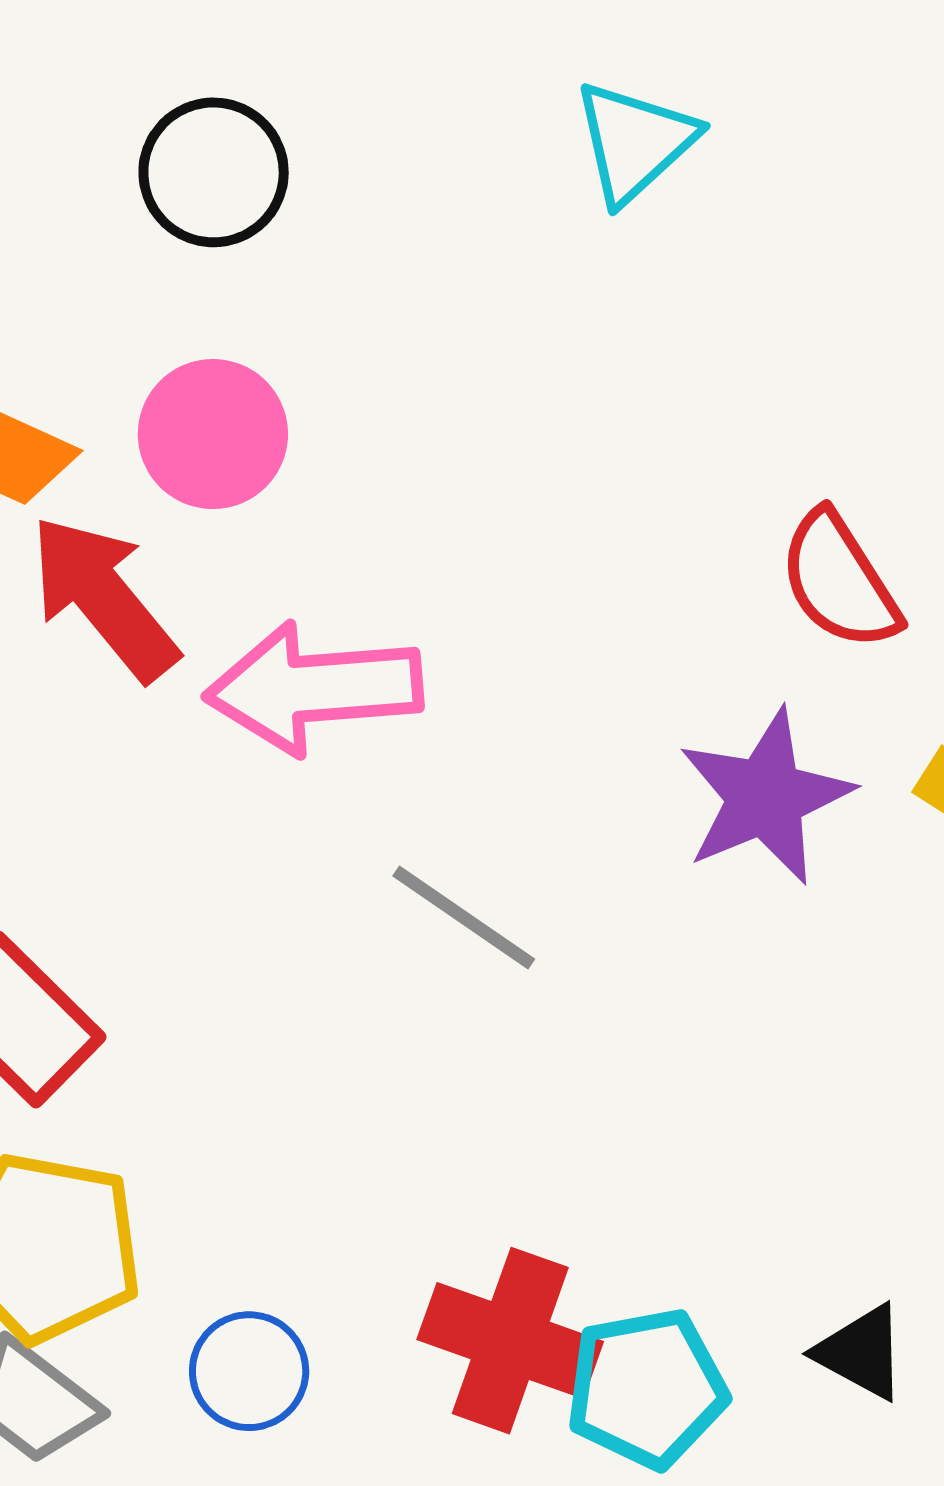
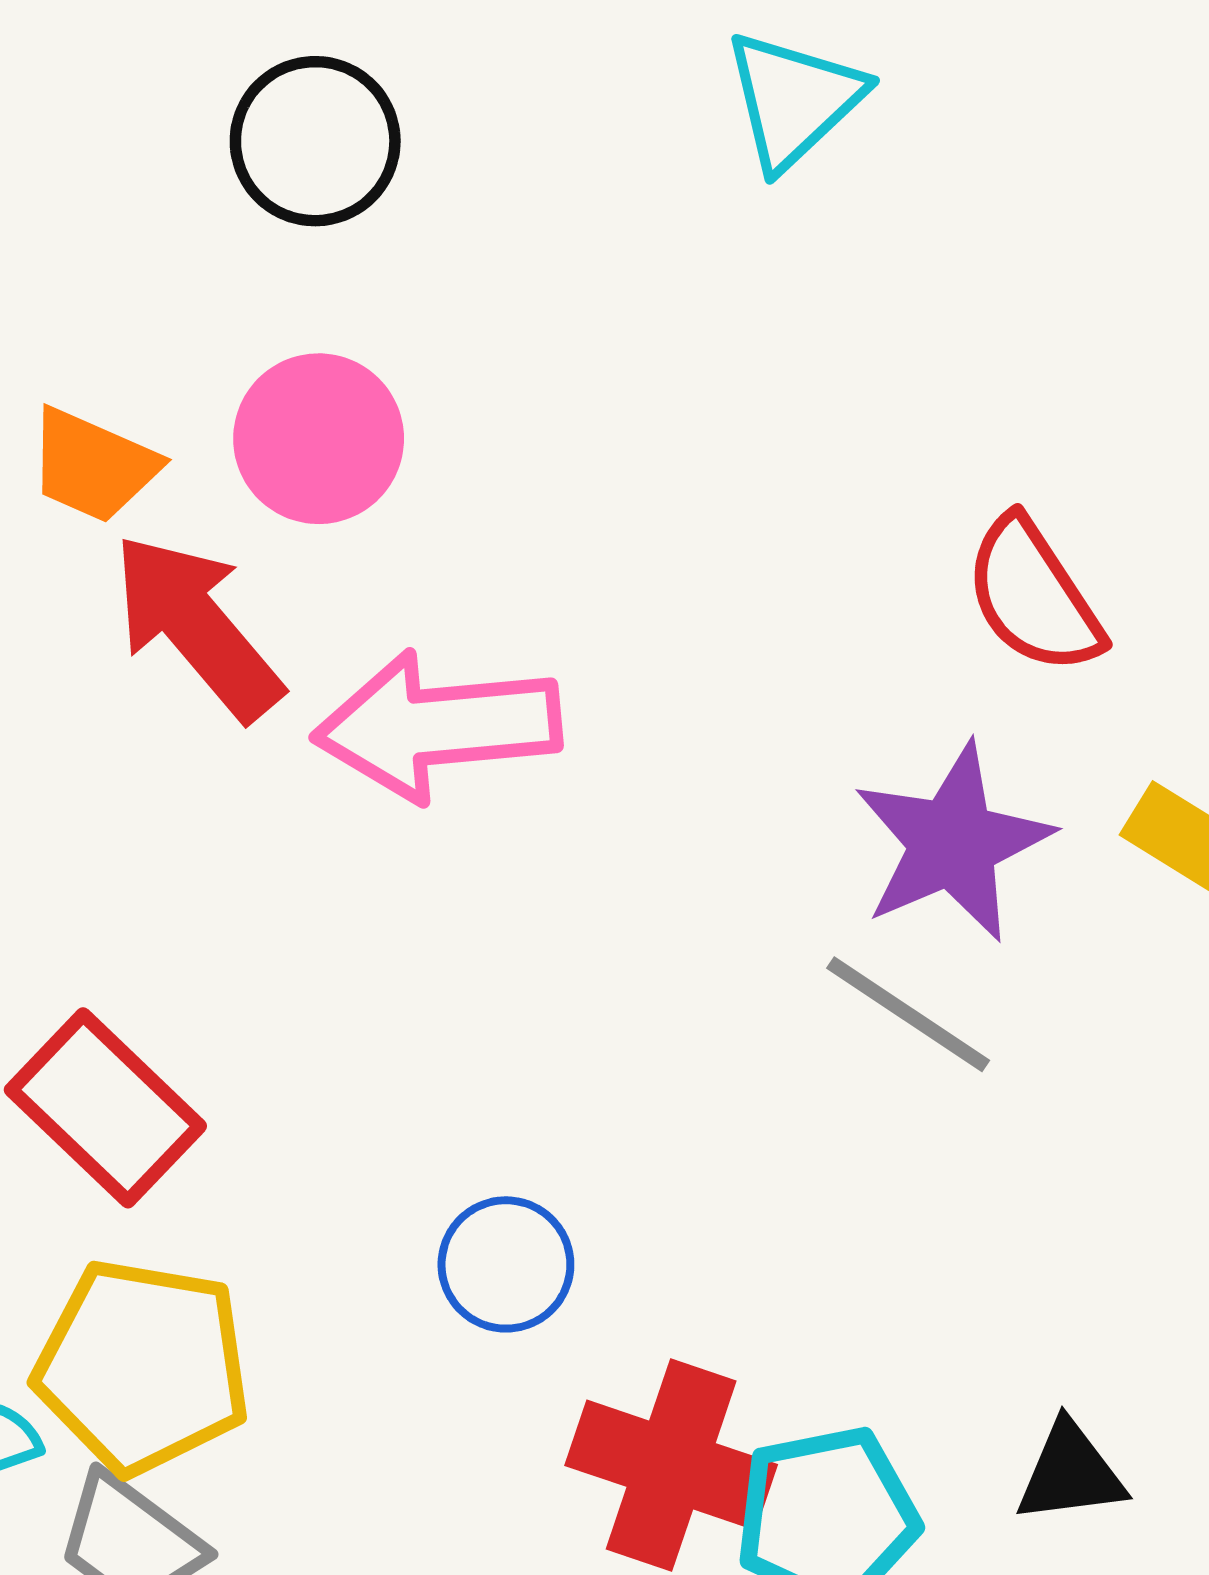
gray line: (464, 918) -> (908, 1014), moved
black triangle: (861, 1352) -> (1070, 1473), turned -35
blue circle: (249, 1371) -> (506, 1264), moved

